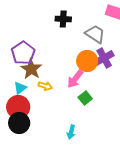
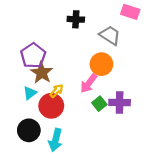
purple cross: (104, 58) -> (120, 103), moved, turned 30
yellow arrow: (45, 86) -> (57, 91), turned -64
red circle: (18, 107) -> (51, 106), moved
cyan arrow: (71, 132) -> (56, 140), moved, size x1.5

